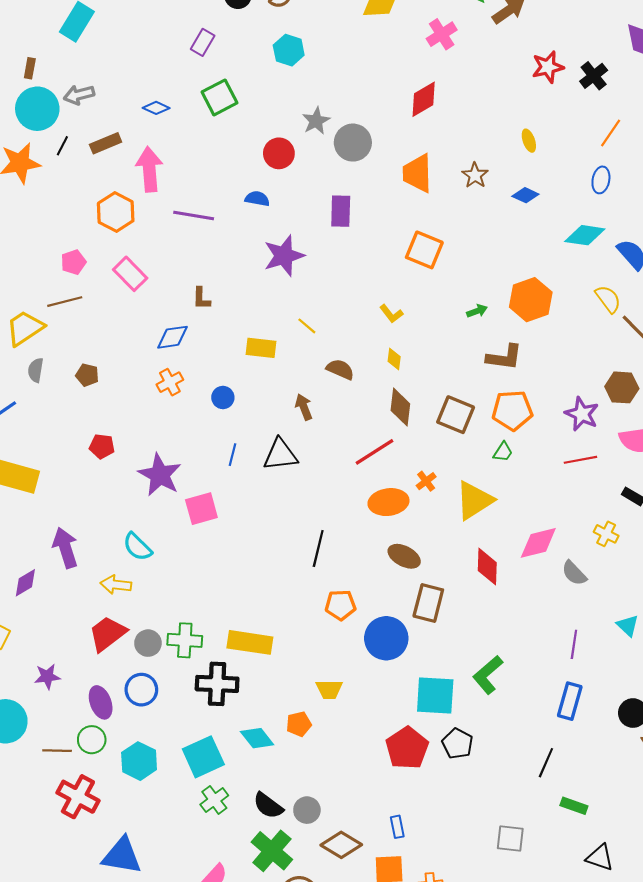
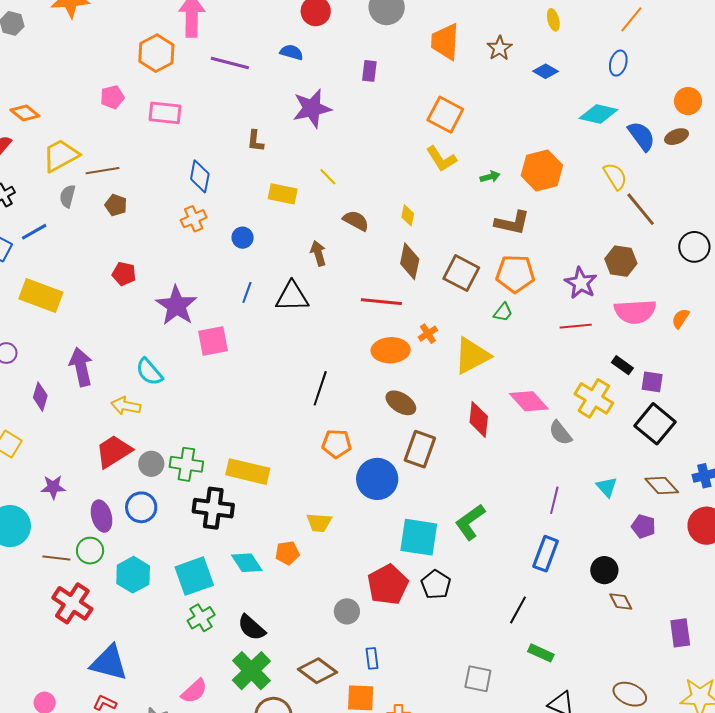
purple rectangle: (341, 211) -> (369, 71), size x0.7
pink rectangle: (130, 274) -> (165, 113), turned -44
brown L-shape: (201, 298) -> (255, 141), moved
brown line: (65, 302) -> (102, 171), moved
yellow L-shape: (391, 314) -> (441, 159), moved, size x1.4
blue diamond: (172, 337) -> (200, 176), turned -76
red line: (374, 452) -> (381, 302), turned 33
yellow cross: (606, 534) -> (594, 398), size x1.6
pink diamond: (538, 543) -> (529, 401), turned 57
purple diamond: (25, 583) -> (40, 397), turned -48
gray circle: (307, 810) -> (347, 611), moved

